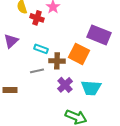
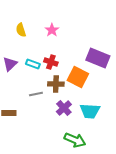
red cross: (37, 18) -> (51, 62), moved
cyan rectangle: (41, 49) -> (33, 64), moved

